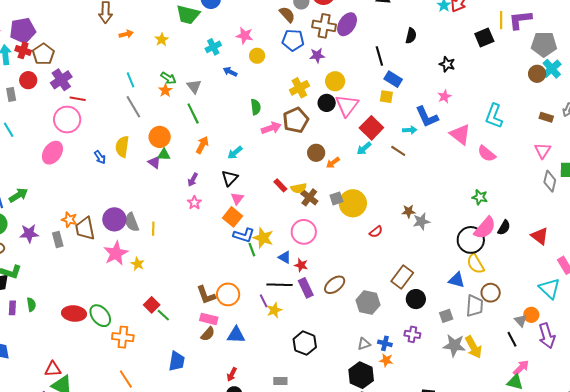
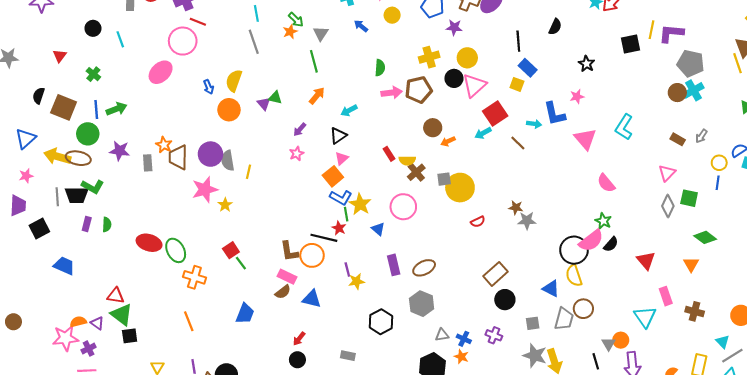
orange circle: (160, 137) -> (229, 110), moved
pink semicircle: (487, 154) -> (606, 183), moved
green star: (480, 197) -> (603, 221), moved
red star: (301, 265) -> (339, 228), moved
black line: (279, 285) -> (324, 238), moved
gray hexagon: (368, 302) -> (422, 304), moved

